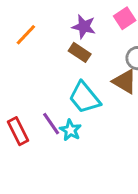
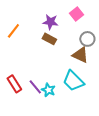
cyan trapezoid: (85, 98) -> (73, 81), moved
red rectangle: (18, 131) -> (14, 84), moved

